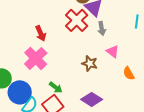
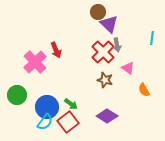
red cross: (77, 20) -> (103, 52), moved
pink cross: (36, 58) -> (35, 62), moved
blue circle: (20, 92) -> (47, 107), moved

